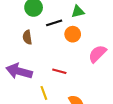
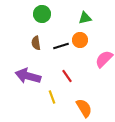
black line: (54, 23) -> (61, 46), moved
red line: (59, 71) -> (67, 76), turned 40

